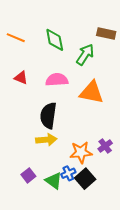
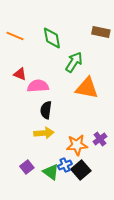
green arrow: (85, 55) -> (74, 62), moved
pink semicircle: (57, 80) -> (38, 86), moved
black semicircle: (48, 116) -> (46, 110), size x0.7

